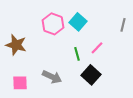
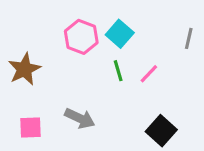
brown star: (16, 45) -> (24, 69), turned 30
green line: (77, 54) -> (118, 71), moved
black square: (91, 75) -> (161, 131), moved

